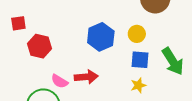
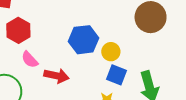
yellow circle: (137, 34) -> (111, 52), moved
pink semicircle: (60, 81) -> (30, 60), moved

